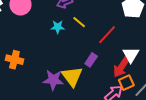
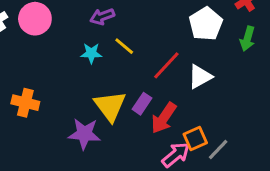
white triangle: (131, 55) -> (200, 77), moved, turned 30
red arrow: (121, 67) -> (164, 118), moved
yellow triangle: (72, 76) -> (110, 106), moved

